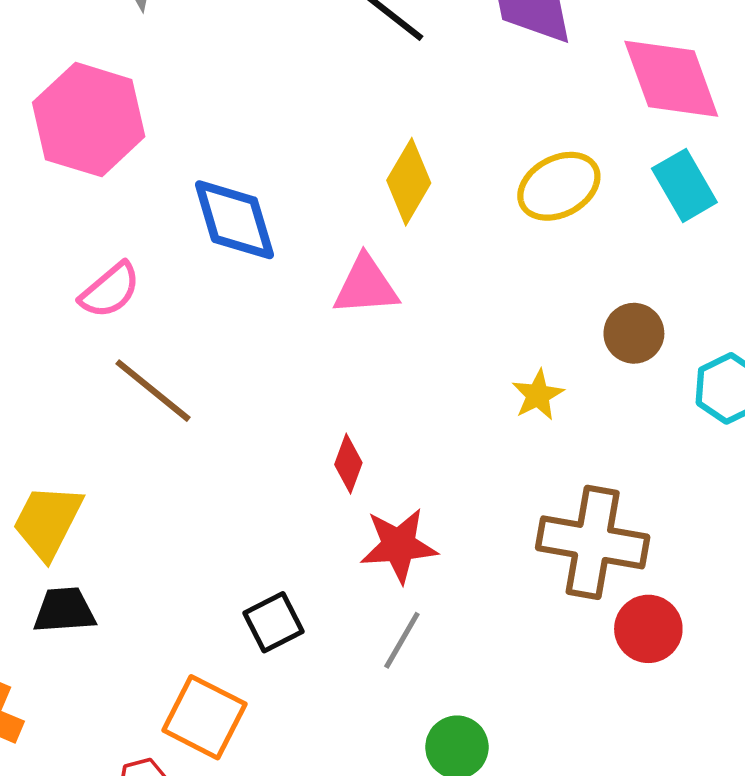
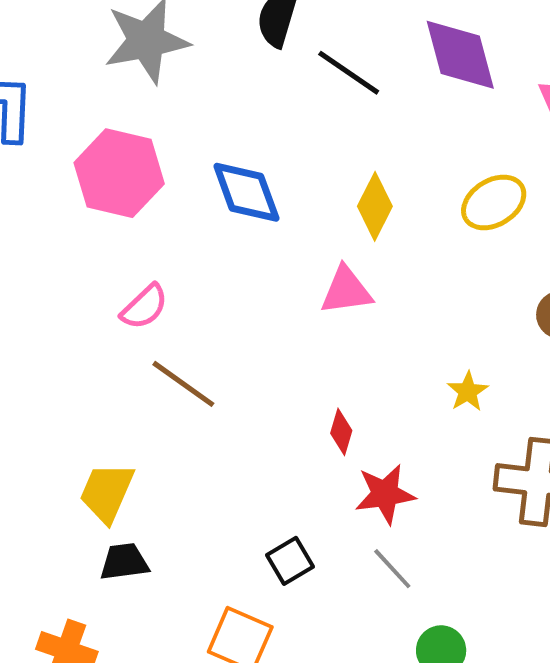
blue diamond: (234, 220) -> (246, 192), moved
yellow star: (538, 395) -> (468, 391), moved
gray line: (402, 640) -> (392, 569), turned -69

